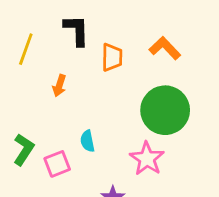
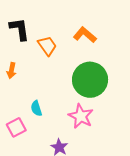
orange trapezoid: (112, 57) -> (47, 46), turned -30

